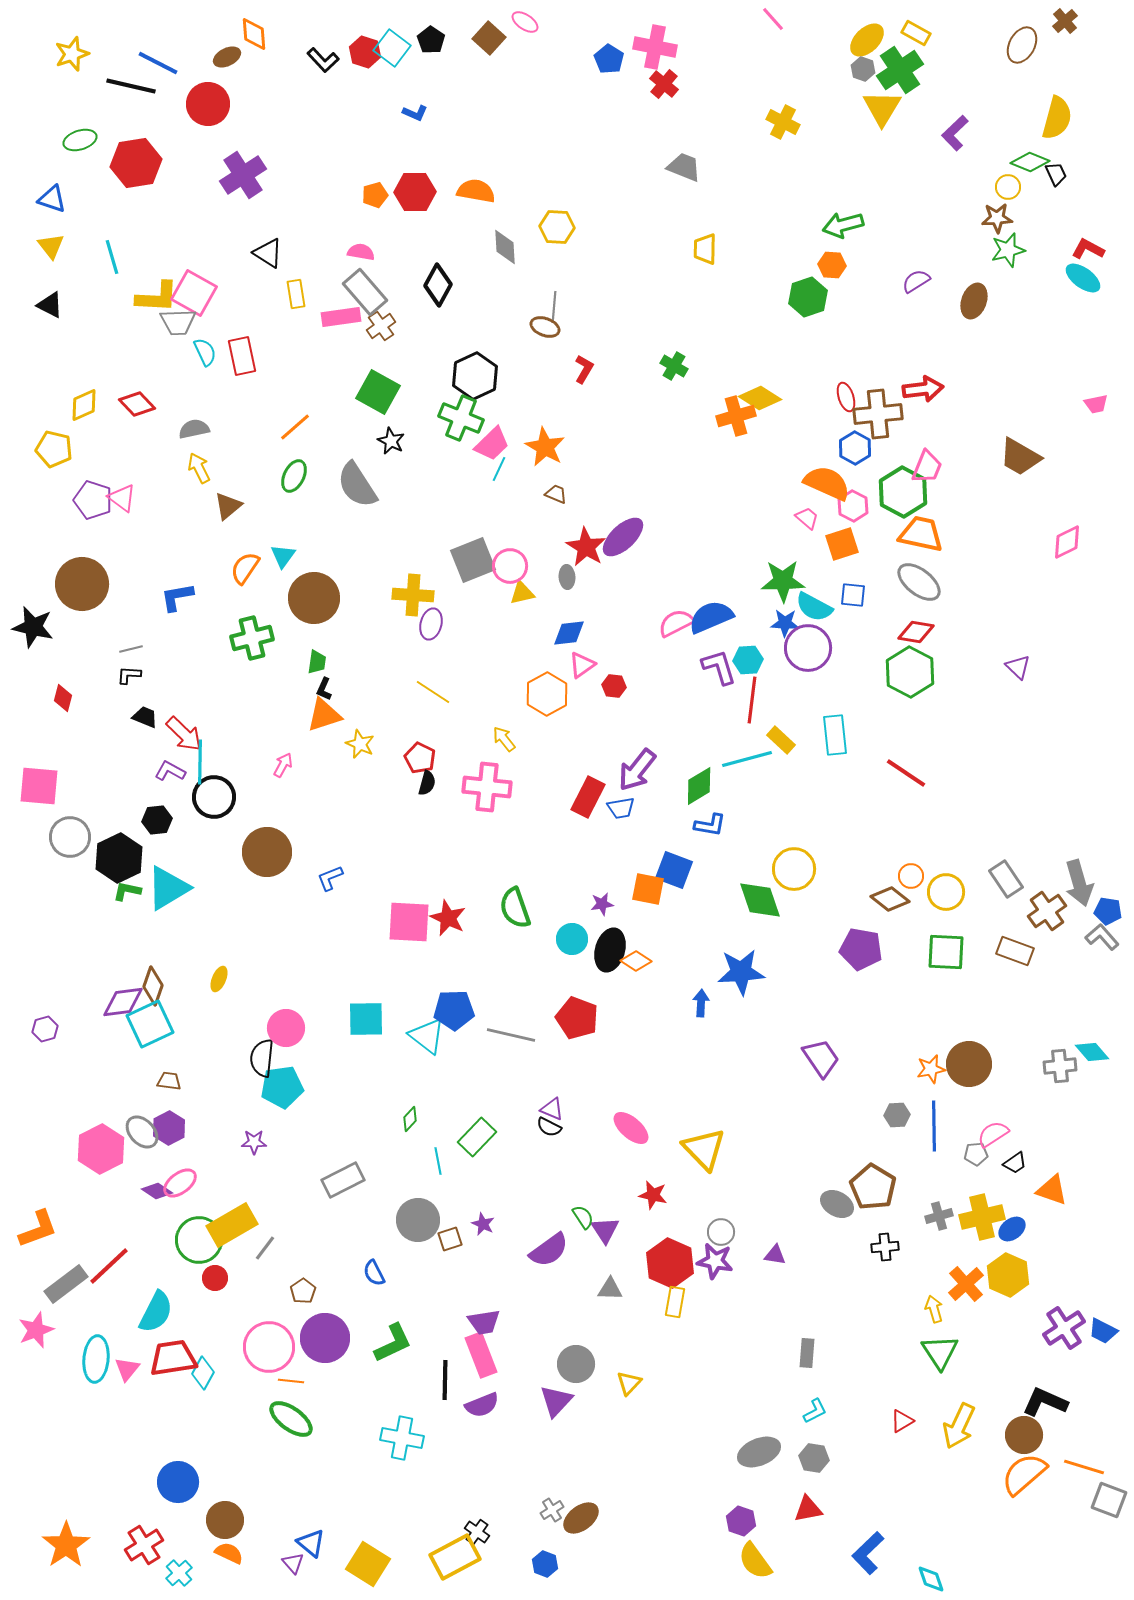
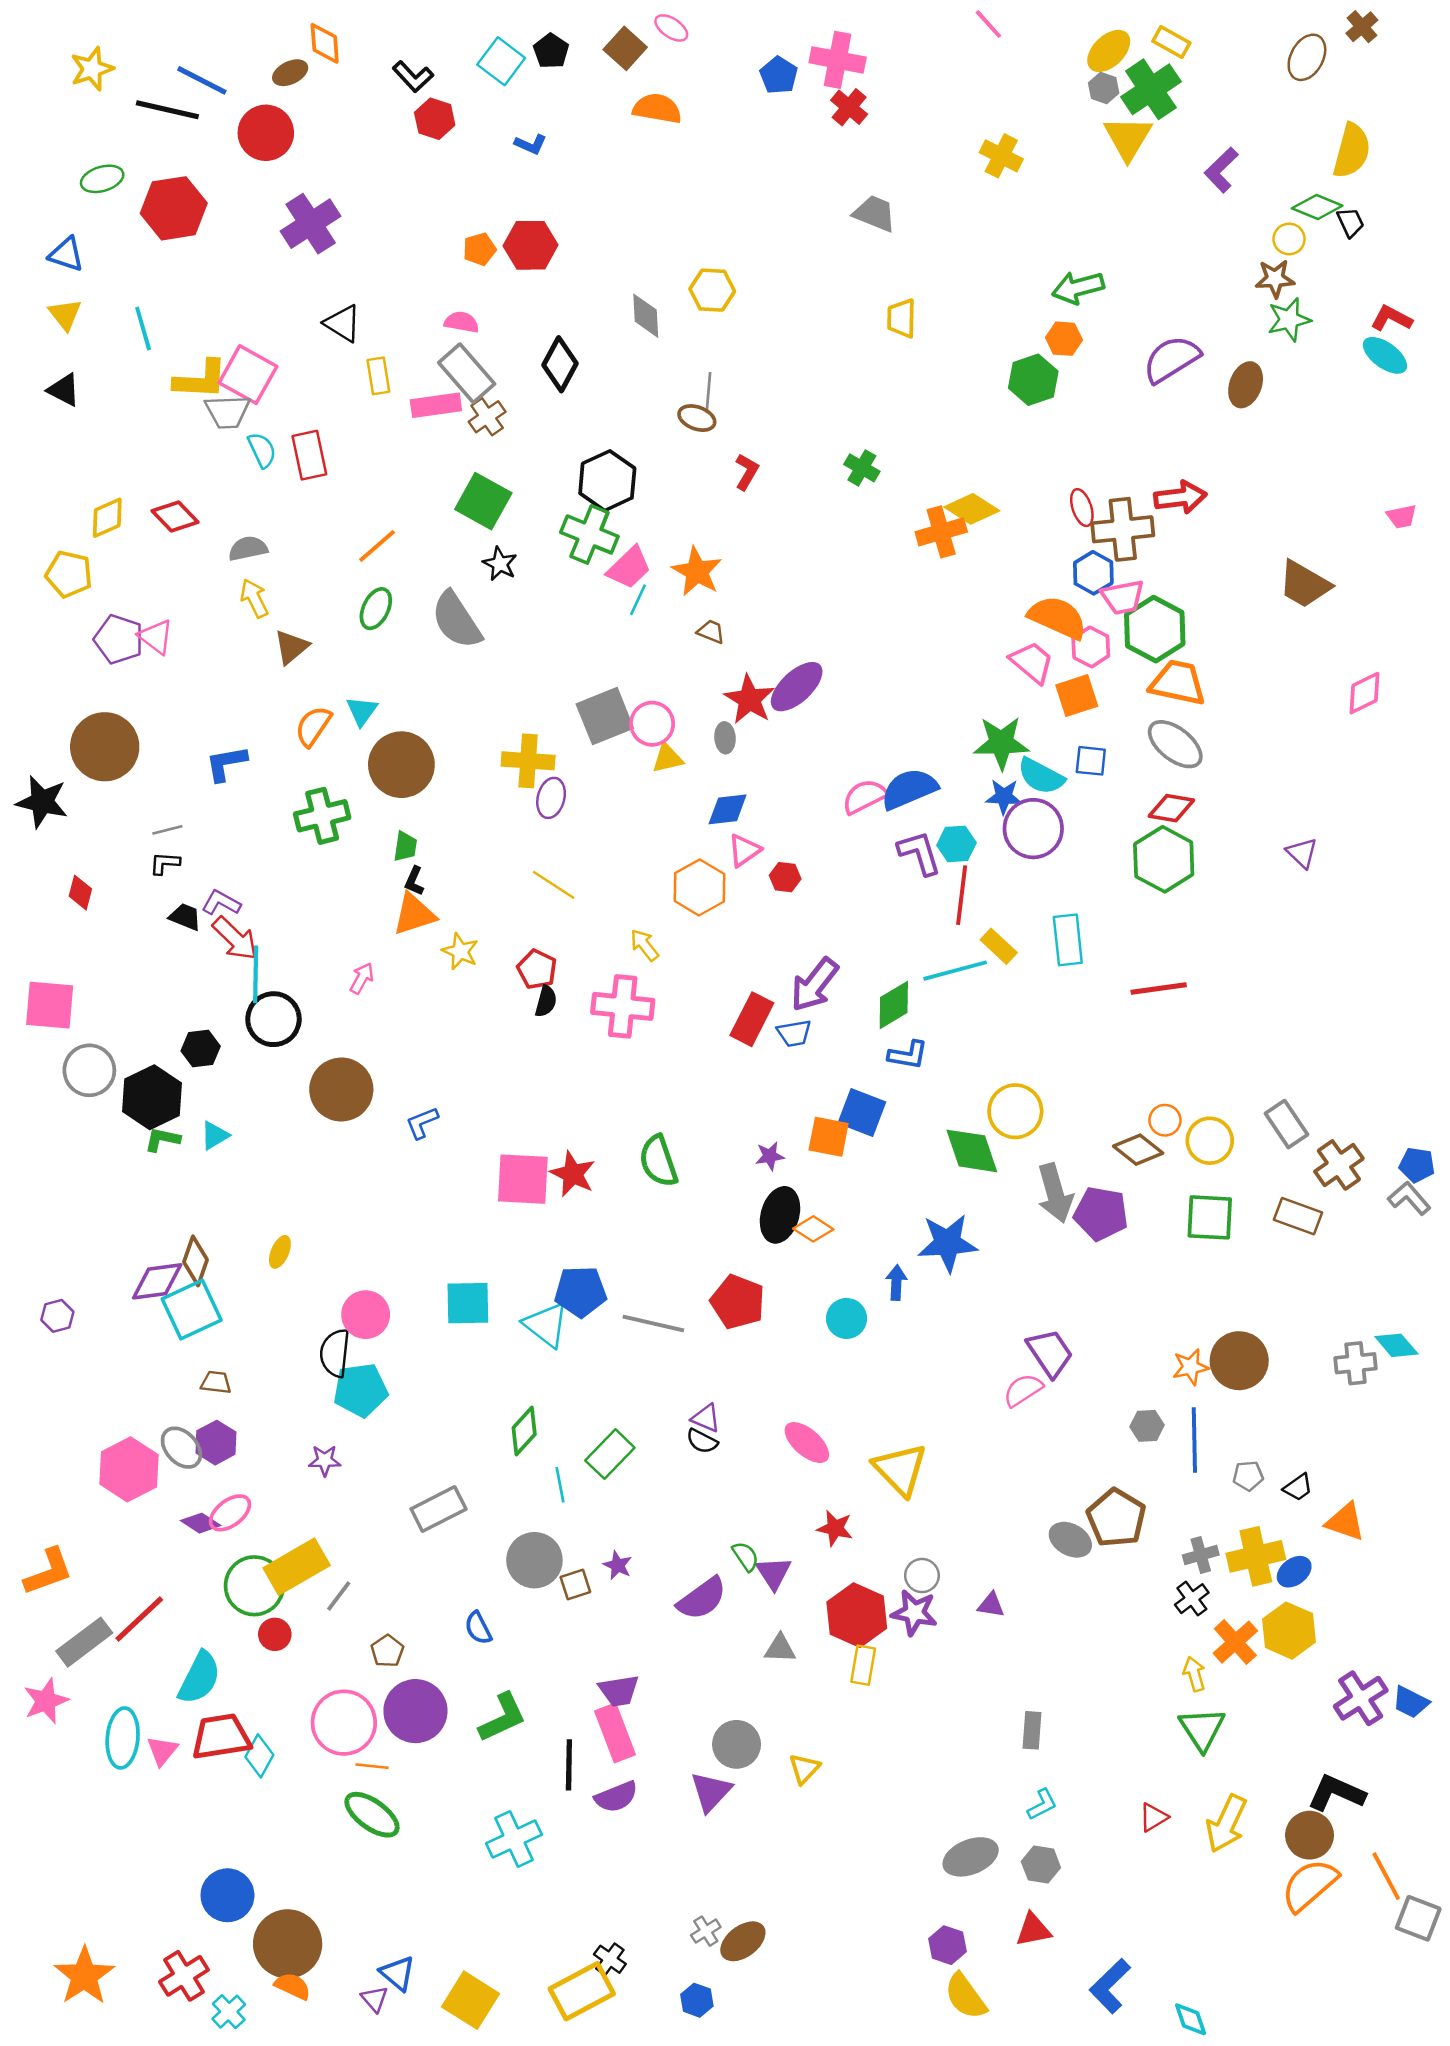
red hexagon: (365, 52) -> (435, 119), moved
orange semicircle: (476, 191) -> (657, 109), moved
purple semicircle: (916, 281) -> (1171, 359), size x1.6
pink trapezoid: (927, 467) -> (1123, 597), moved, turned 57
pink trapezoid: (807, 518) -> (1032, 662), size x1.5
purple L-shape: (170, 771) -> (221, 903), moved
red line: (906, 773) -> (1159, 988), turned -42
gray arrow: (1079, 883) -> (1055, 1193), moved
cyan triangle: (168, 888) -> (215, 1136), size x0.5
cyan circle: (572, 939) -> (847, 1318), moved
green diamond: (410, 1119) -> (524, 1431), size x1.5
pink semicircle: (993, 1134) -> (1023, 1390), moved
black cross: (885, 1247) -> (1192, 1599), moved, turned -32
cyan cross: (402, 1438) -> (514, 1839), turned -36
orange line: (1084, 1467) -> (1386, 1876), turned 45
brown circle: (225, 1520) -> (288, 1944), size x1.4

